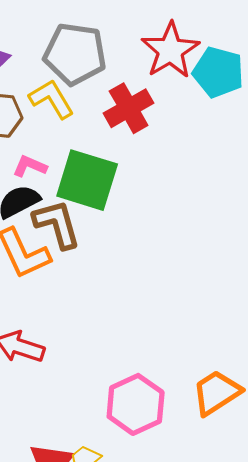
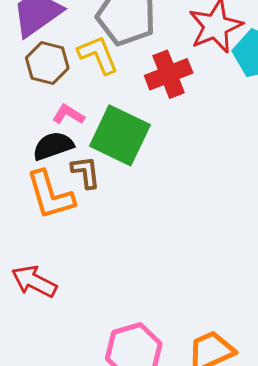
brown L-shape: (57, 224) -> (86, 172), size x0.7

